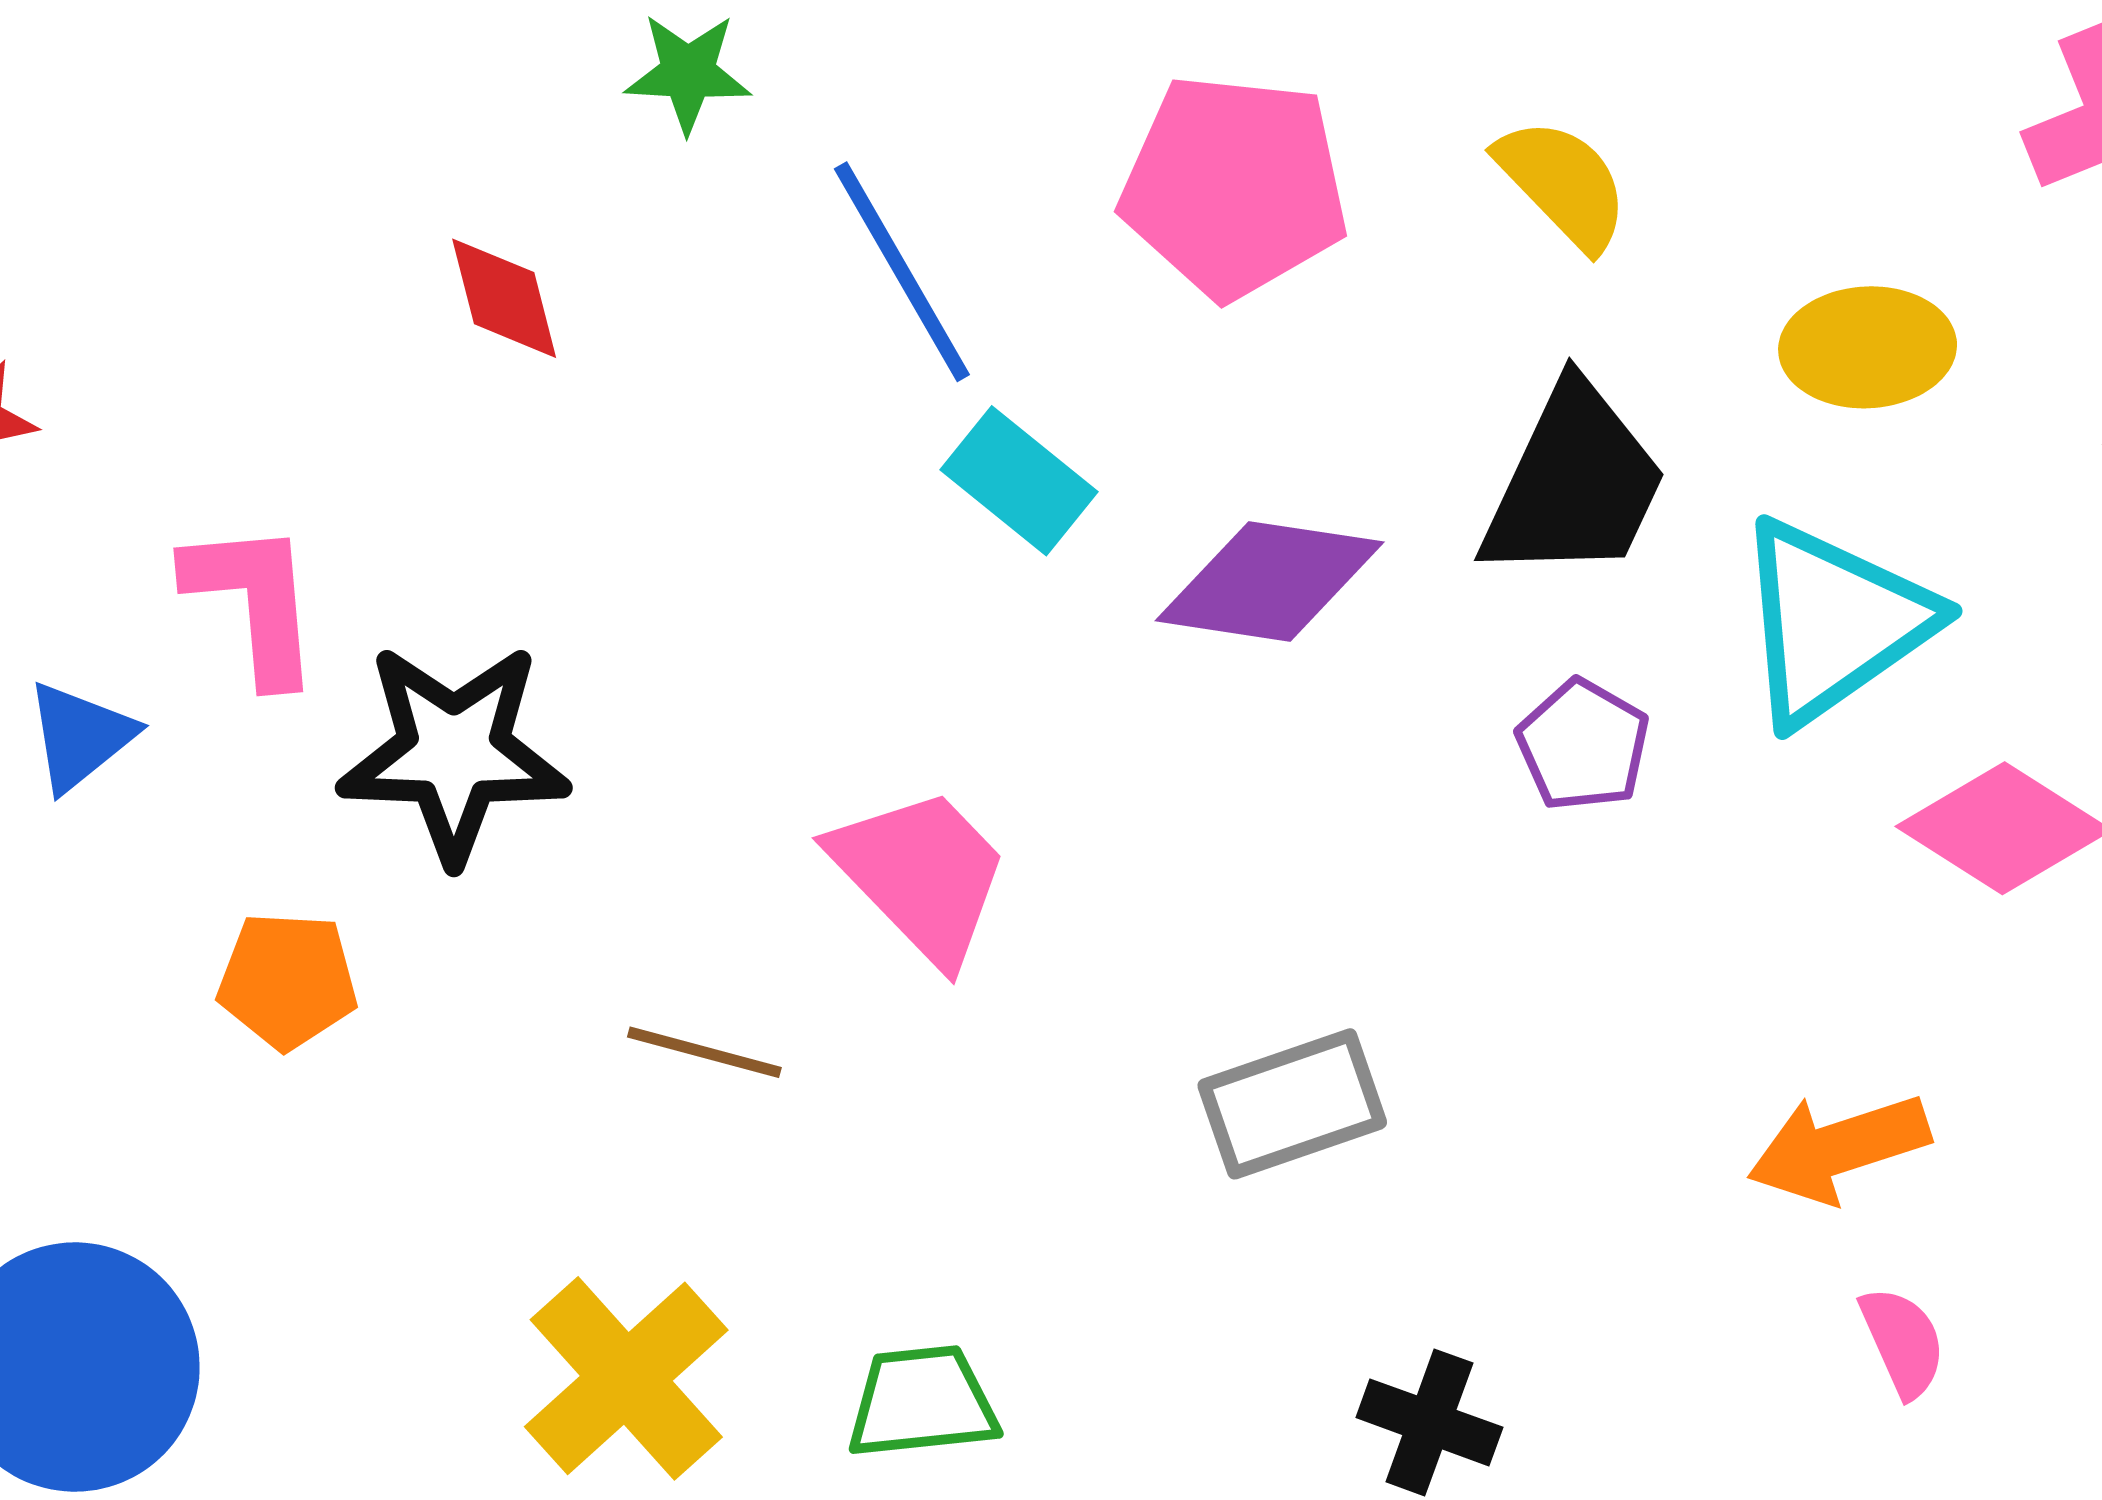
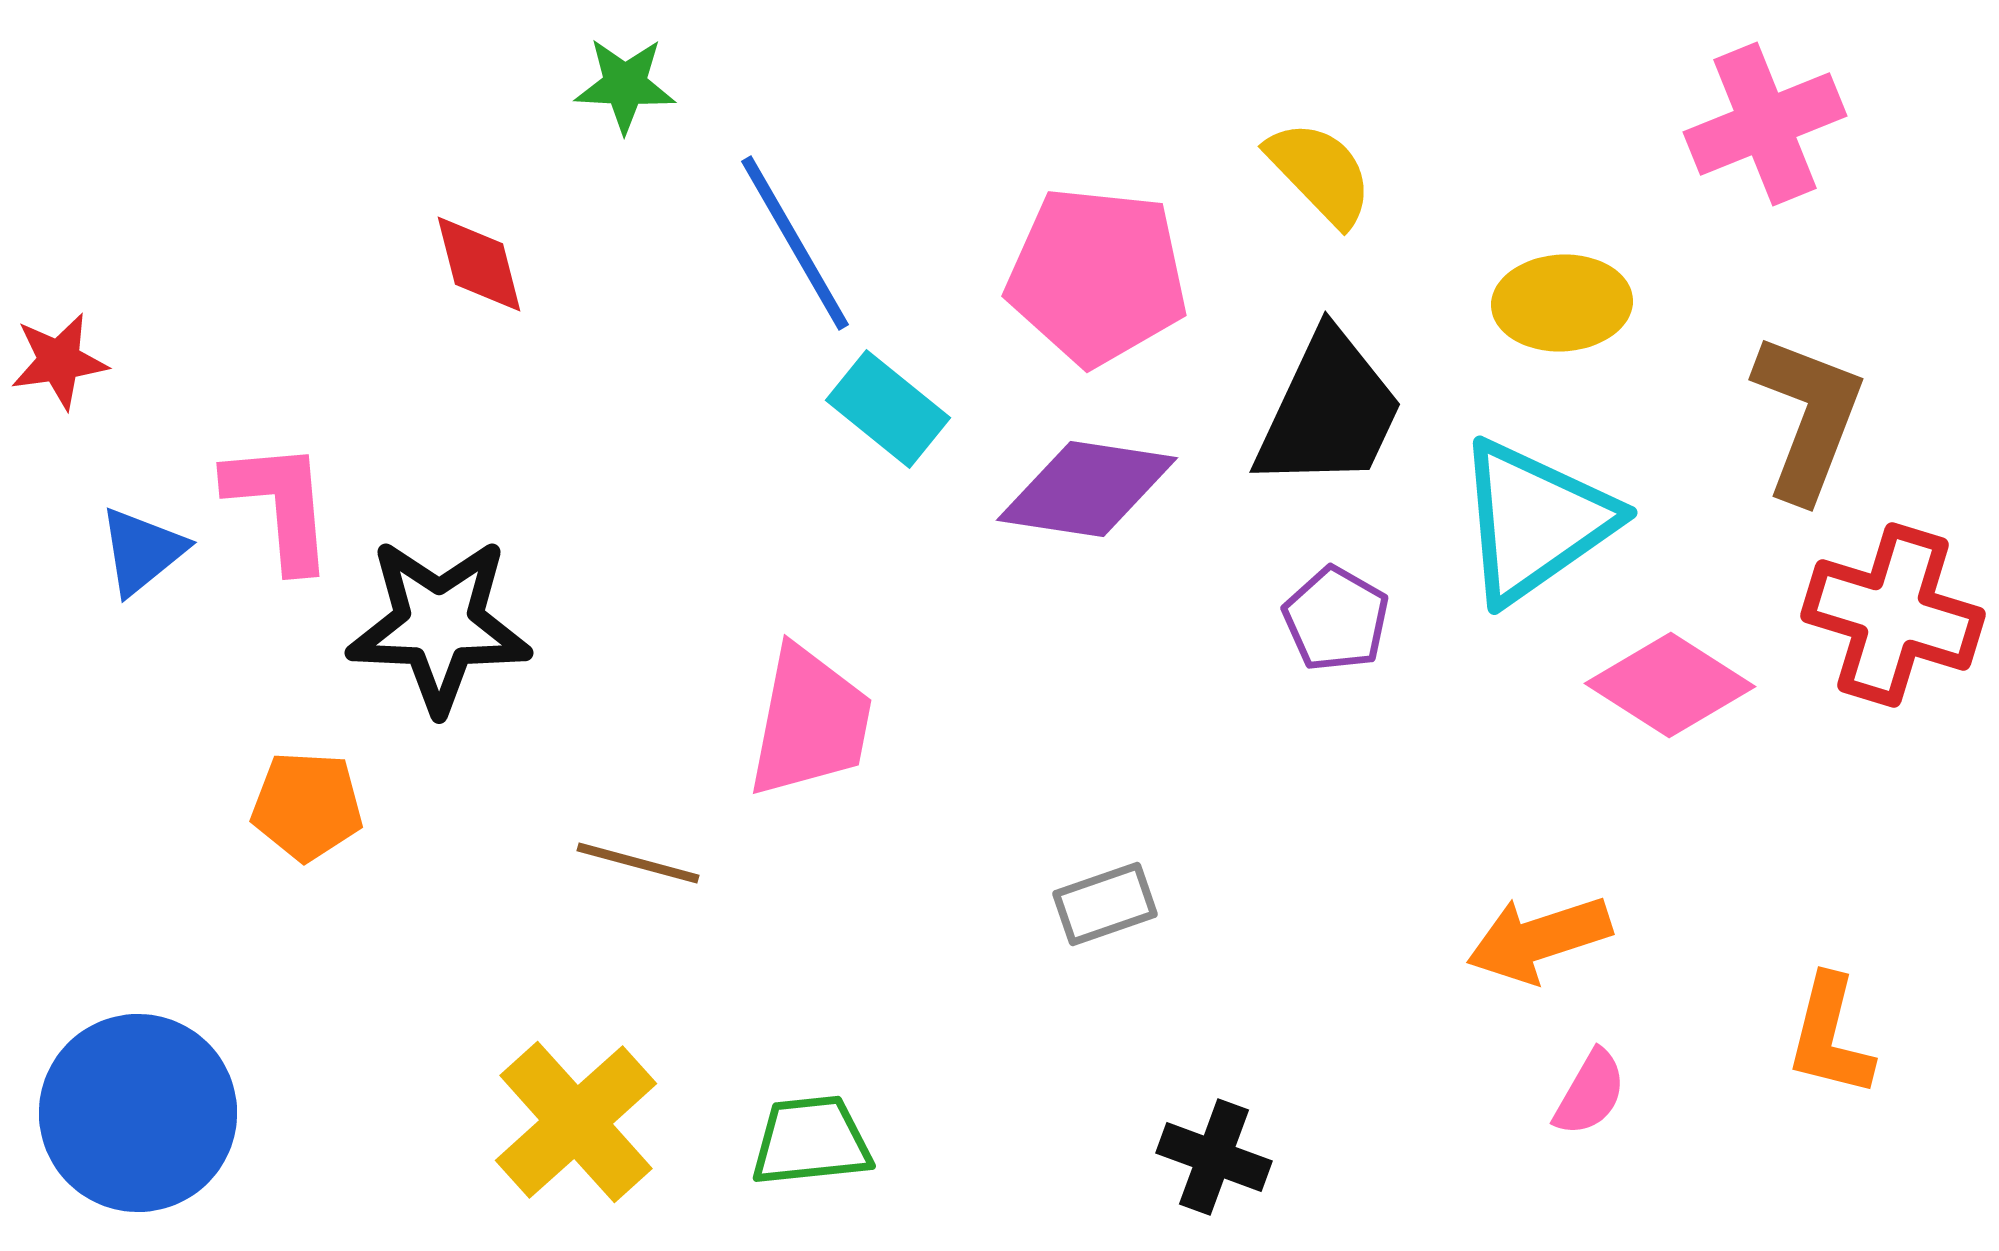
pink pentagon: (1234, 186) -> (1097, 276), moved
blue triangle: (80, 736) -> (142, 551), moved
pink trapezoid: (921, 875) -> (810, 722), turned 55
gray rectangle: (1292, 1104) -> (1105, 904), size x0.7
pink semicircle: (1903, 1342) -> (1590, 1093), turned 54

